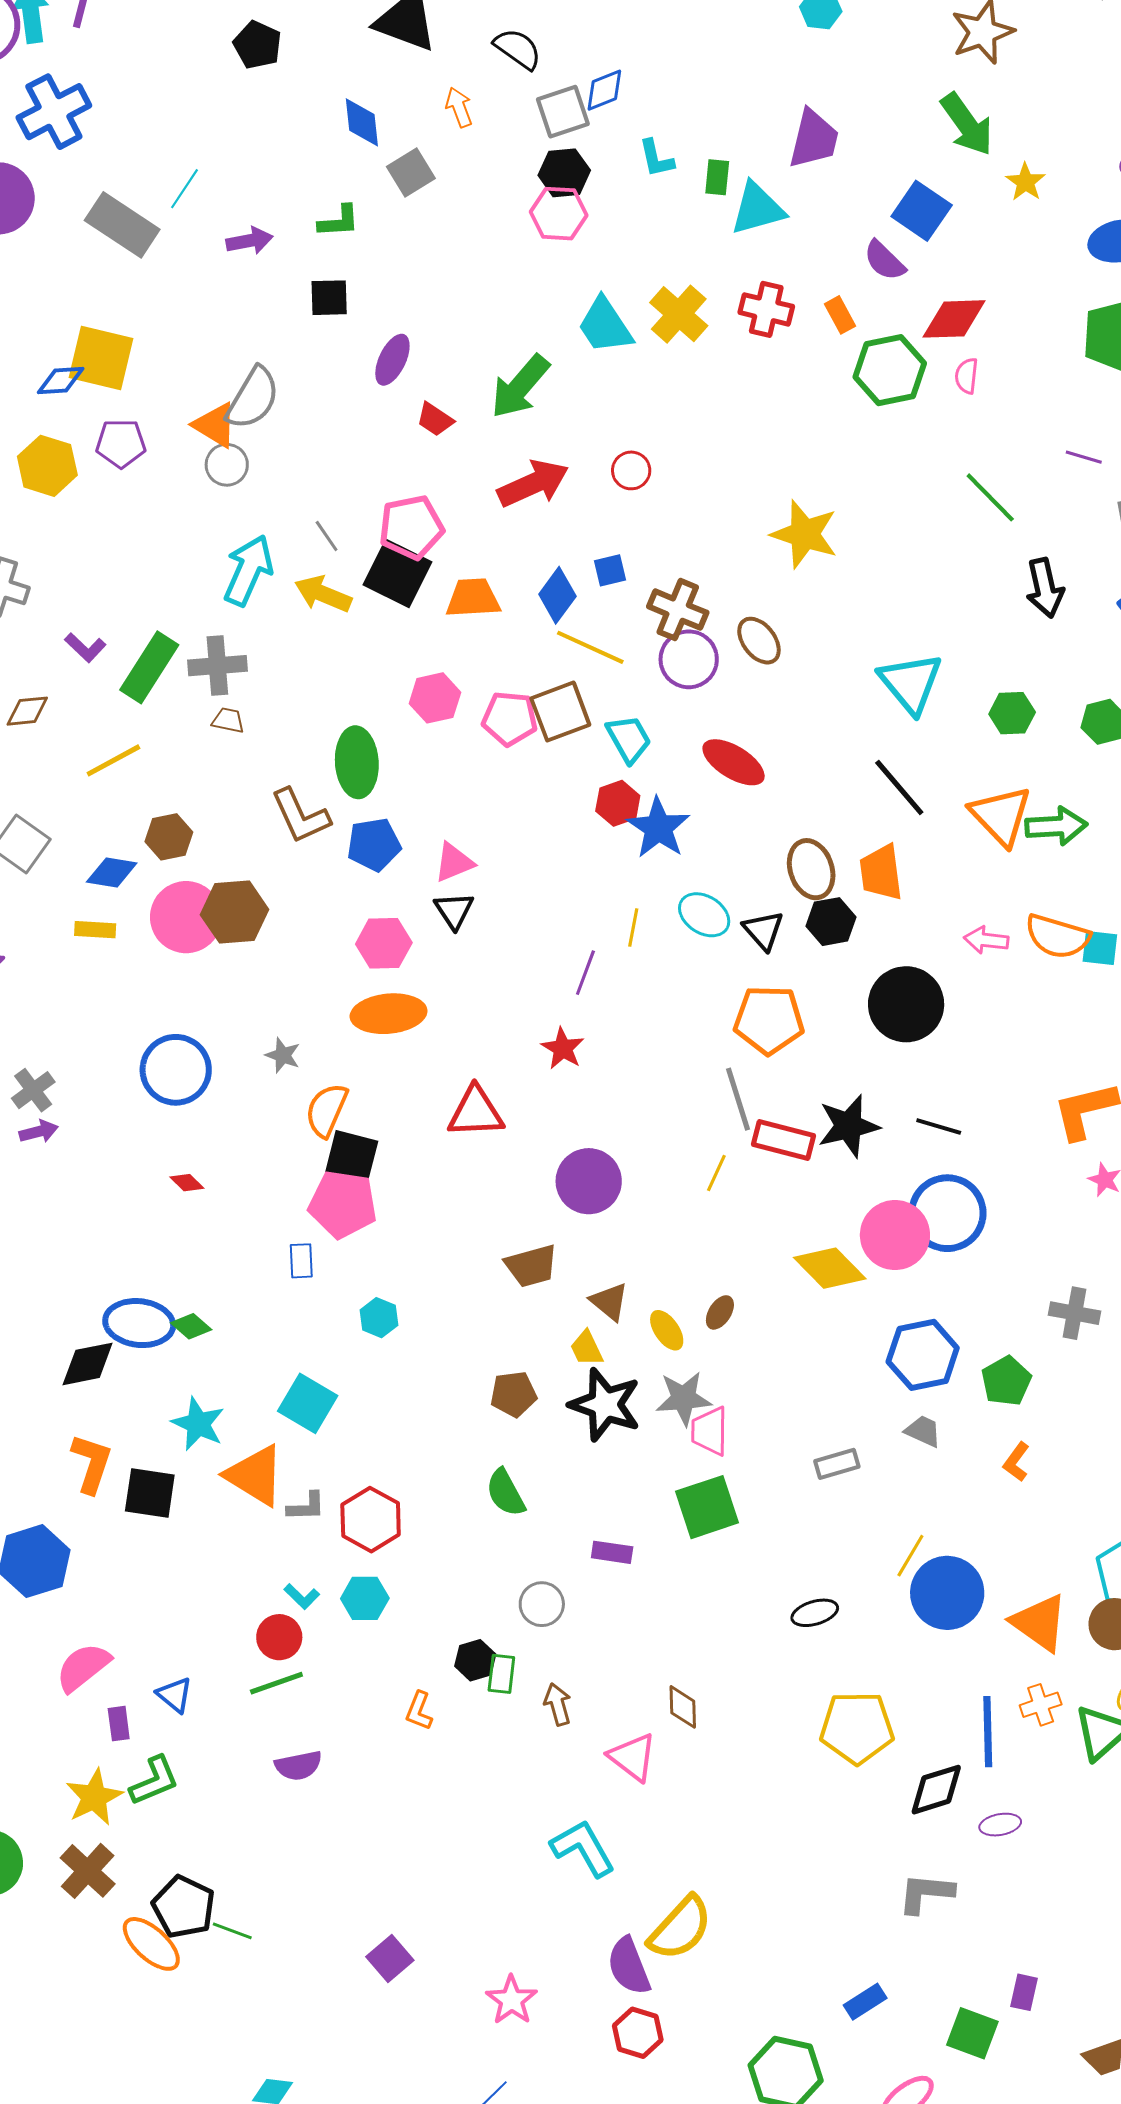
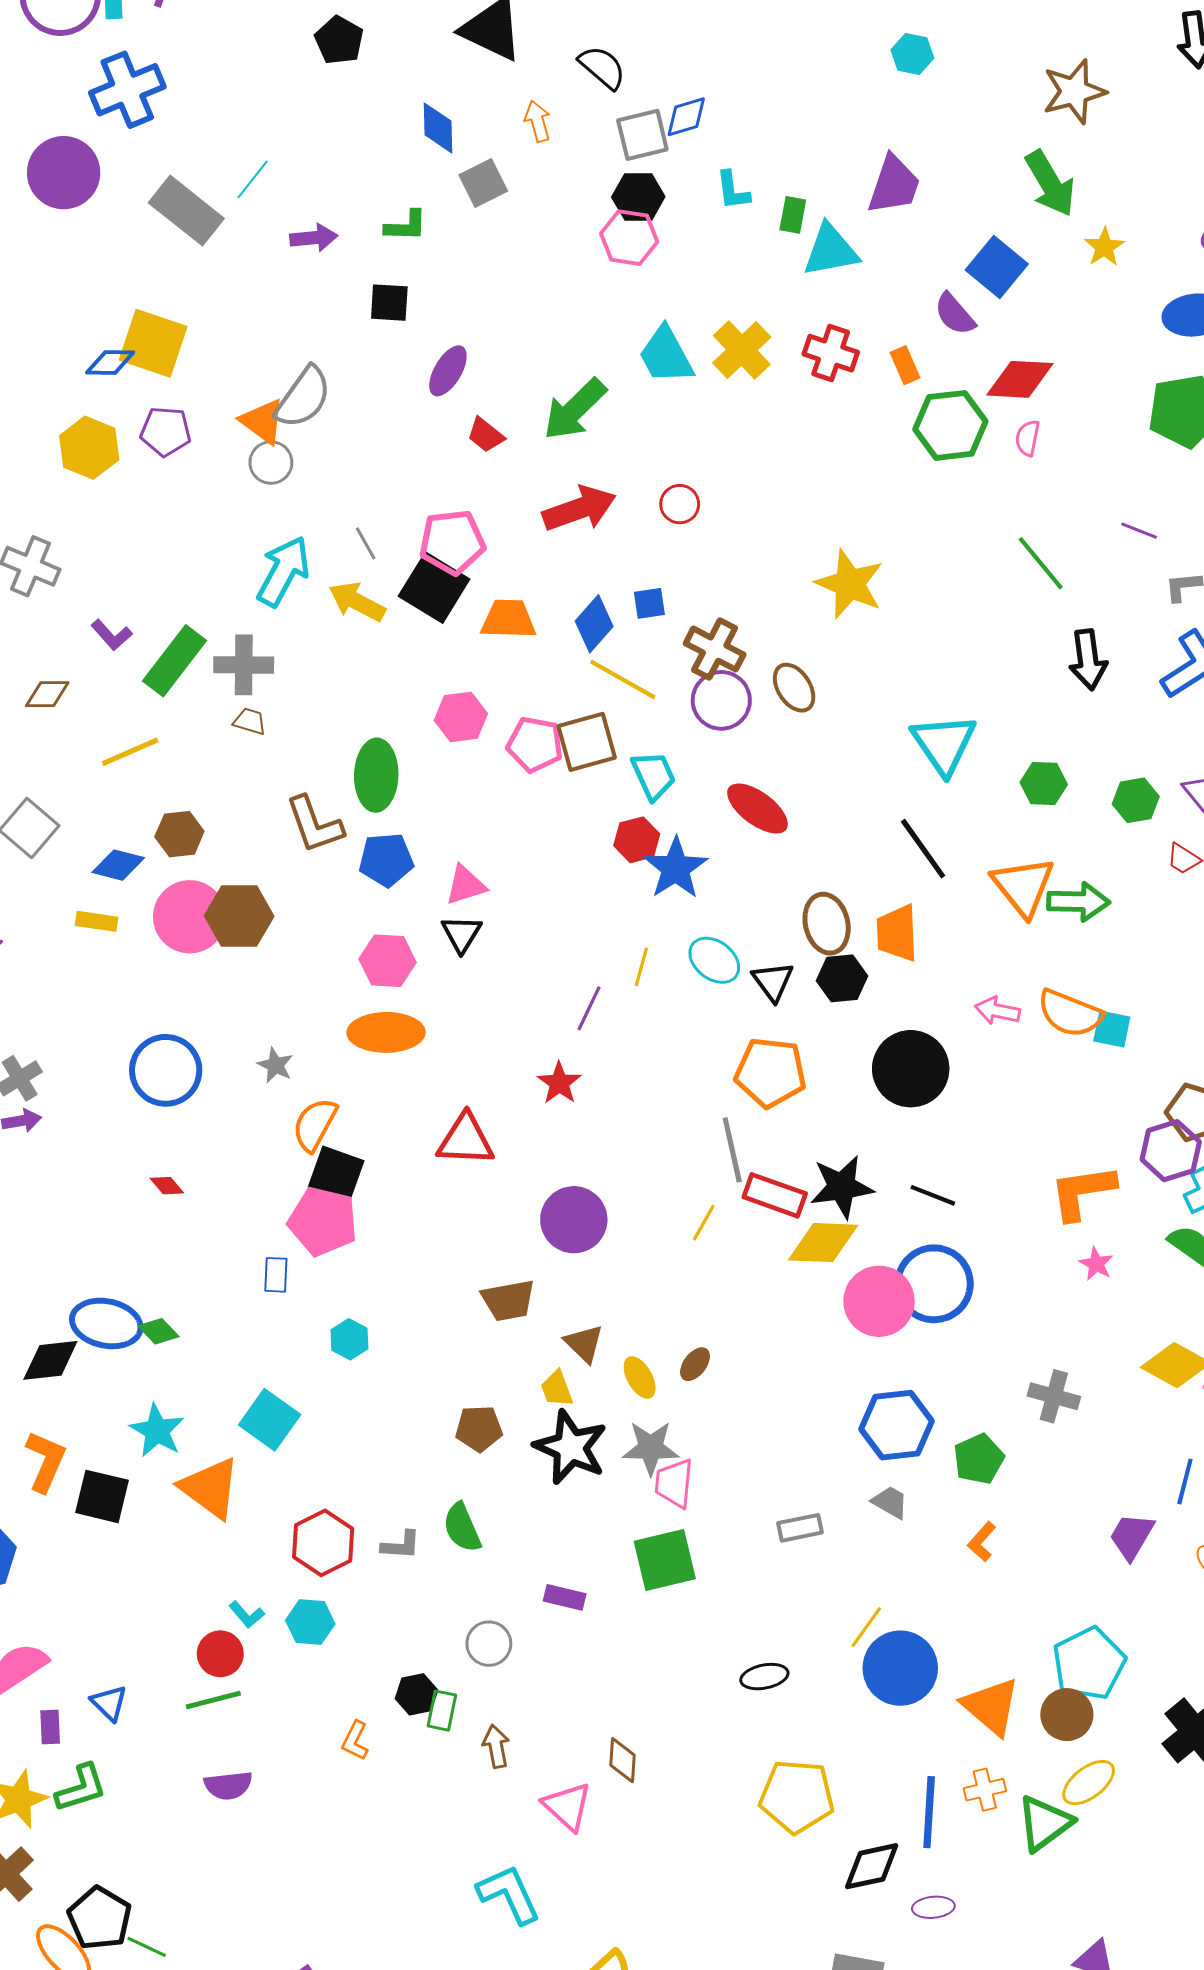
yellow diamond: (830, 1268) -> (823, 1243), moved, turned -48
gray L-shape: (306, 1507) -> (401, 1545), moved

